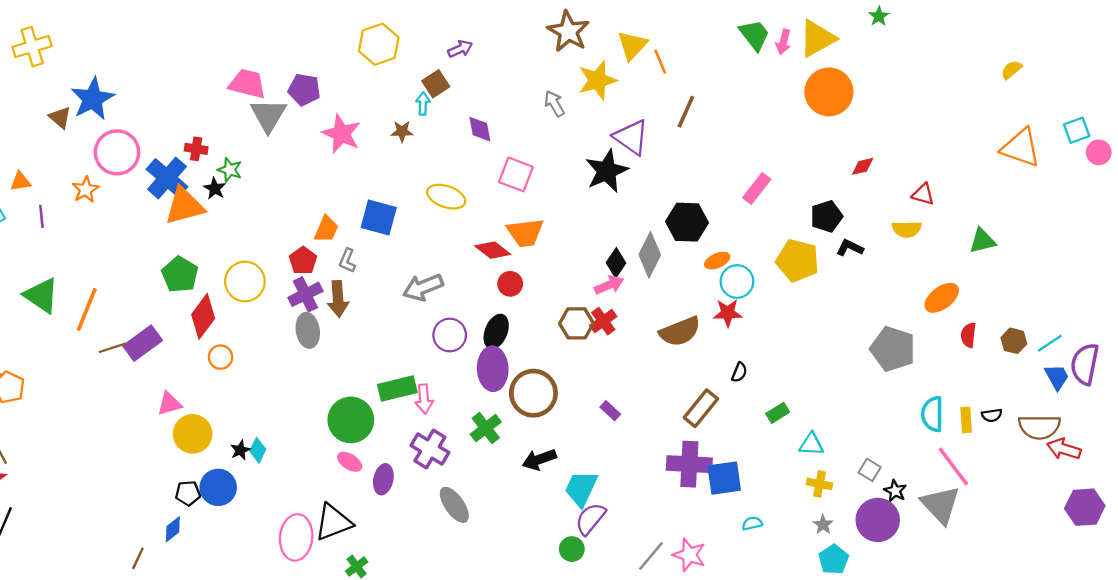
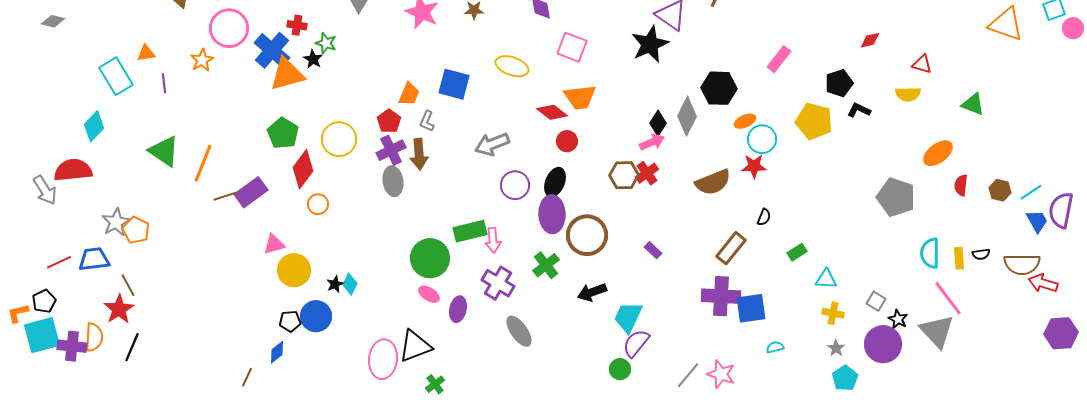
green triangle: (982, 241) -> (973, 104), turned 35

